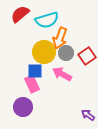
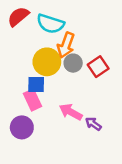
cyan semicircle: (47, 20) -> (50, 24), turned 35
pink arrow: (62, 74) -> (71, 112), moved
purple arrow: (88, 115) -> (93, 124), moved

